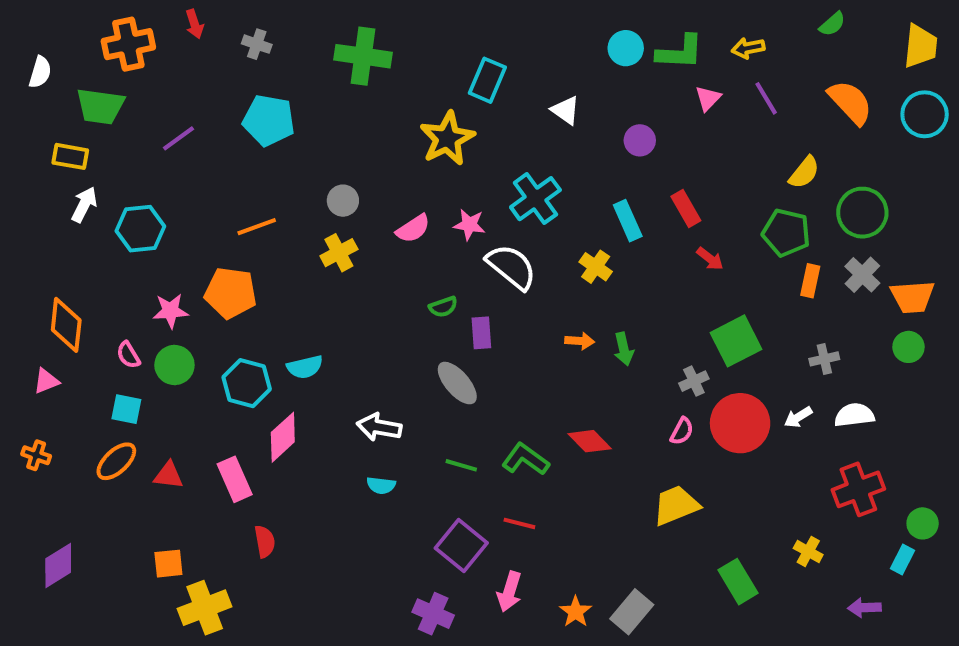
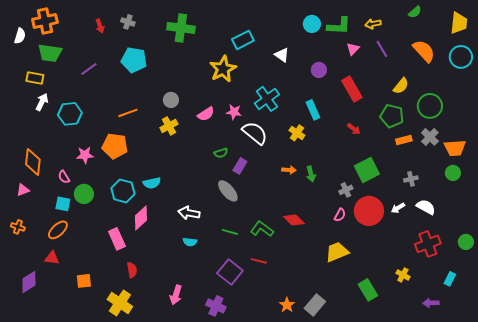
red arrow: (195, 24) -> (100, 26), moved
orange cross: (128, 44) -> (45, 21), moved
cyan rectangle: (487, 80) -> (243, 40), turned 40
red rectangle: (686, 209) -> (352, 89), moved, size x1.4
orange rectangle: (810, 281) -> (404, 140), turned 63
purple rectangle: (481, 333) -> (240, 166), turned 35
green circle: (174, 365) -> (84, 194), moved
white semicircle: (854, 415) -> (426, 207), turned 36
red triangle: (168, 475) -> (52, 258), moved
green circle: (923, 523) -> (466, 242), moved
pink arrow: (509, 592) -> (176, 295), moved
yellow cross: (205, 608) -> (120, 303), moved, turned -35

